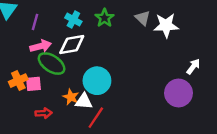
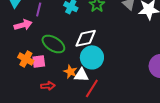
white diamond: (72, 45) -> (86, 38), moved
pink arrow: (41, 46) -> (23, 25), moved
orange cross: (18, 81) -> (26, 59), turned -35

